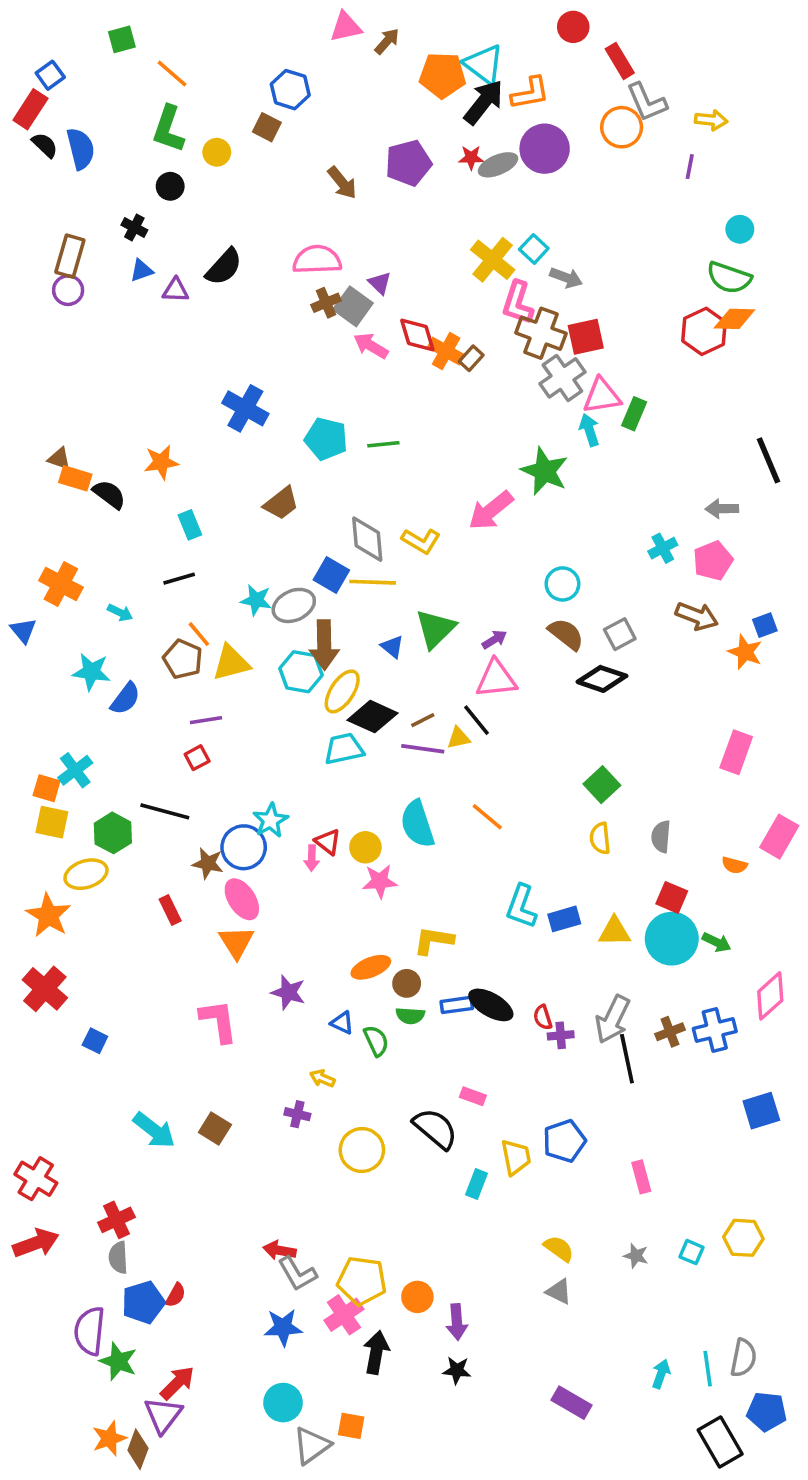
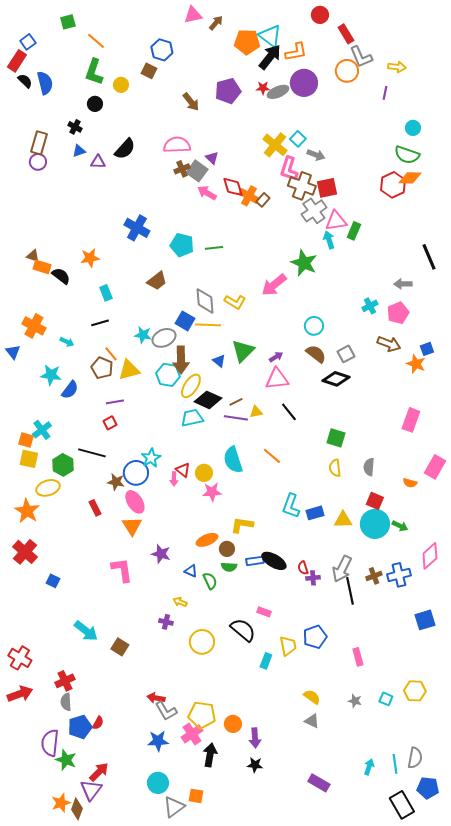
black line: (476, 720) -> (289, 412), moved
green square: (602, 785) -> (336, 438), turned -30
brown square: (215, 1129) -> (120, 647), moved

